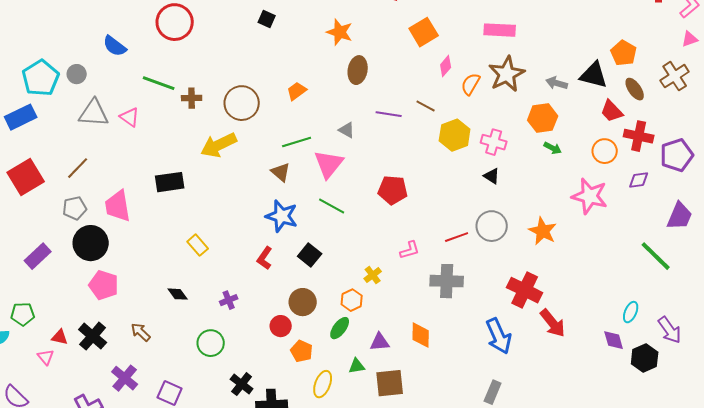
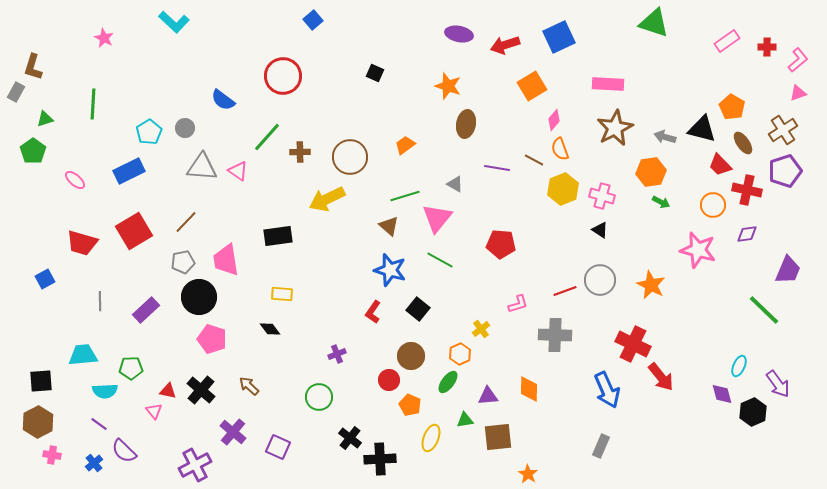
cyan pentagon: (41, 78) -> (149, 132), size x0.7
green line: (159, 83) -> (267, 137), turned -68
orange semicircle: (471, 84) -> (560, 149), moved, turned -50
purple pentagon: (677, 155) -> (785, 171), moved
yellow rectangle: (198, 245) -> (282, 294), moved, turned -45
black diamond: (178, 294) -> (270, 329), moved

